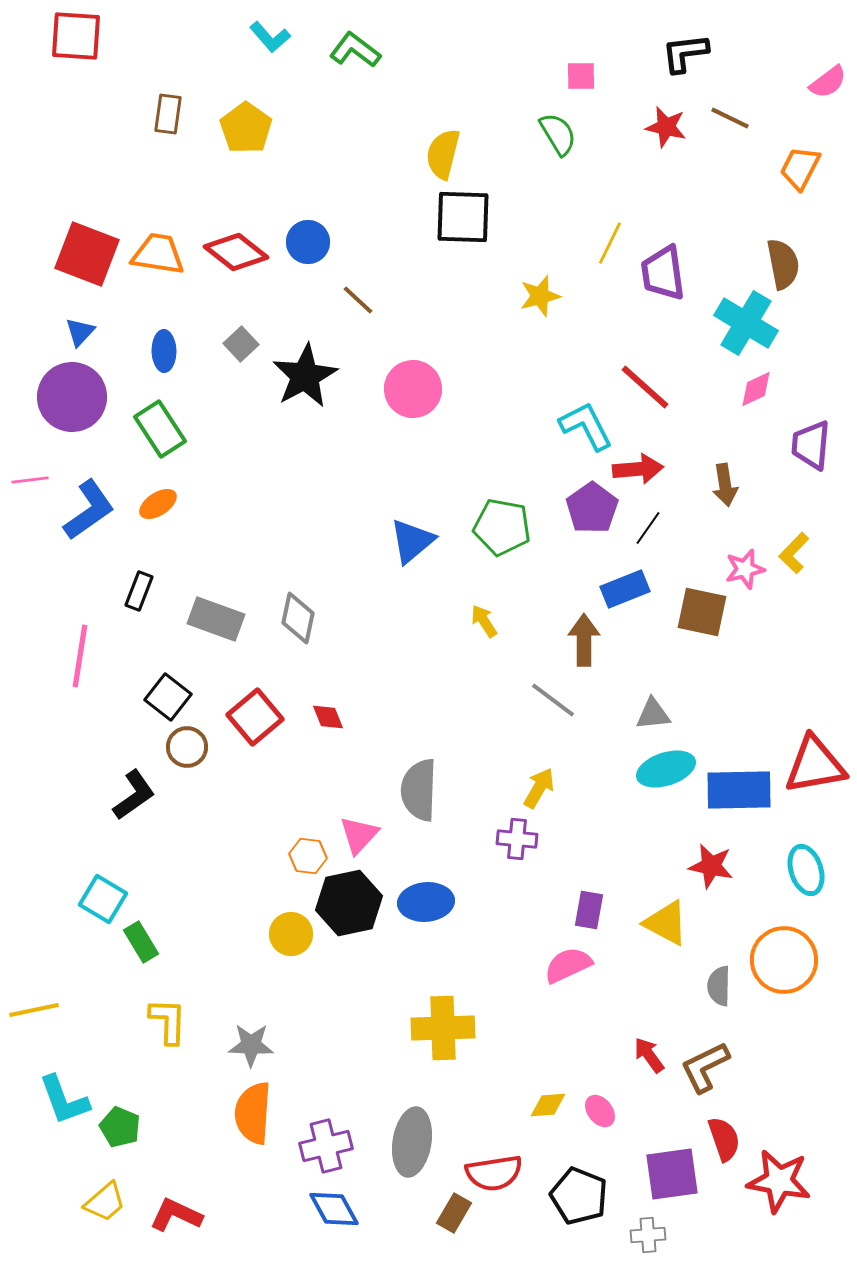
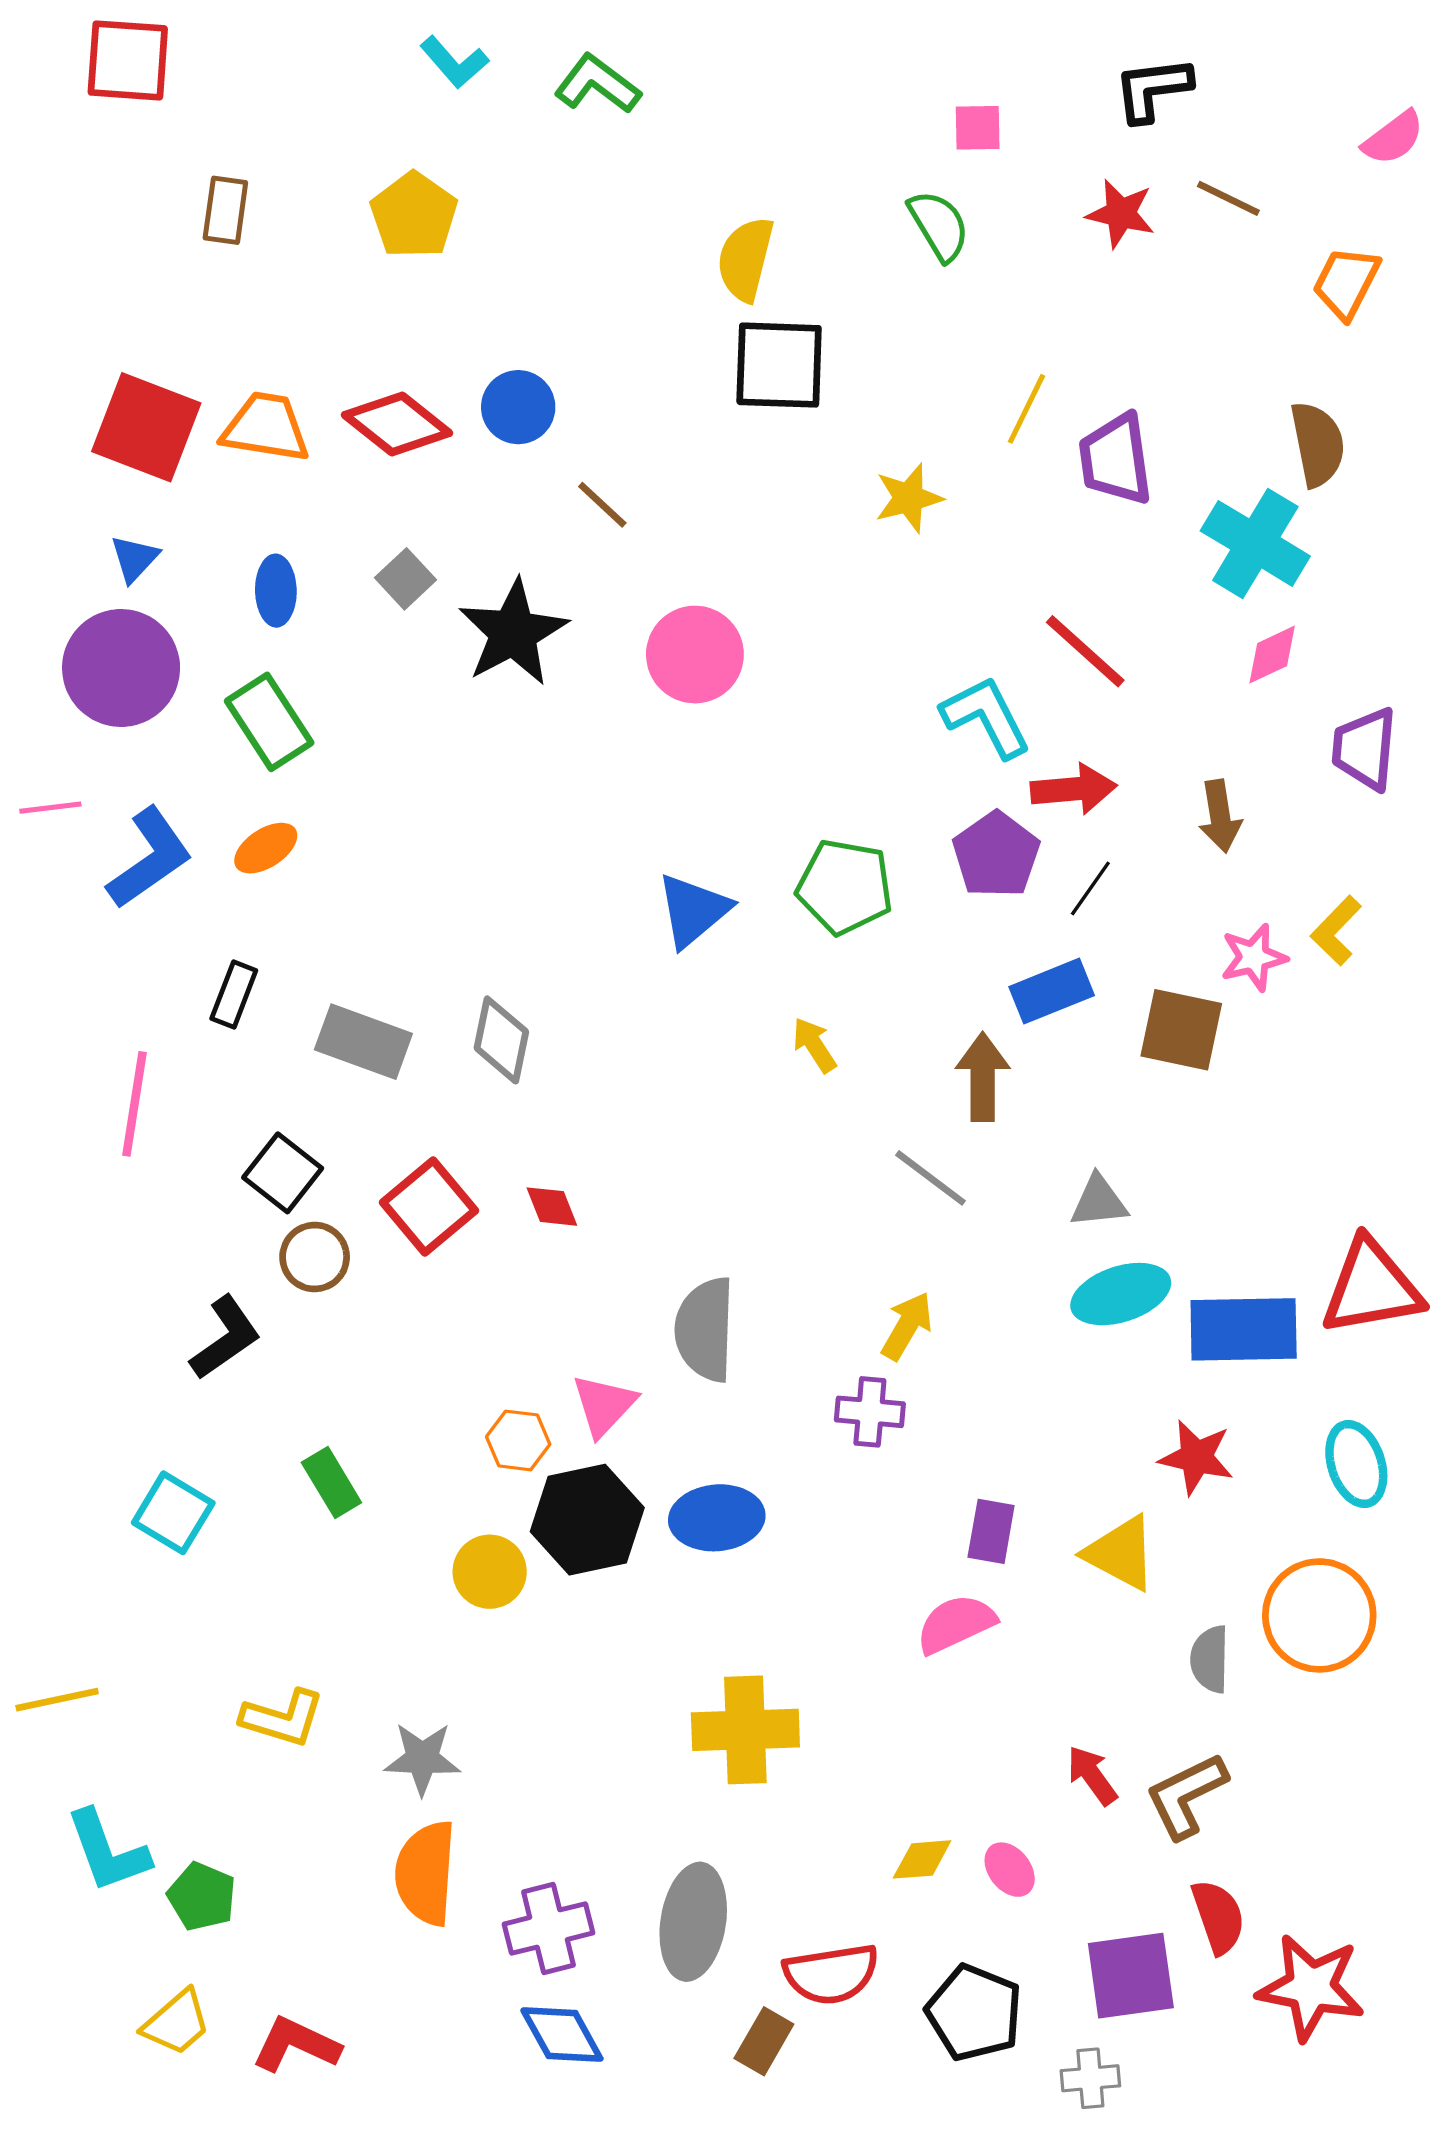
brown rectangle: (168, 114) -> (225, 210), moved
green rectangle: (141, 942) -> (331, 1483), moved
yellow L-shape: (168, 1021) -> (283, 1718), turned 105

